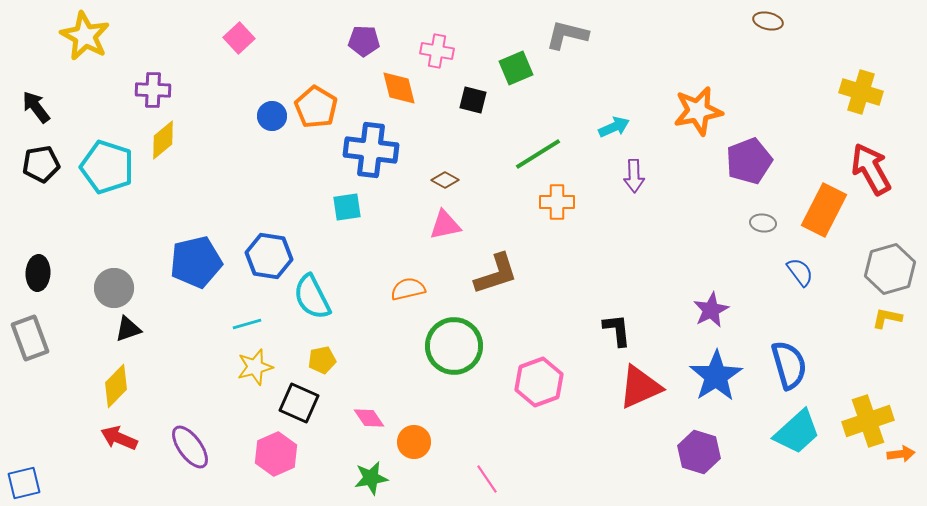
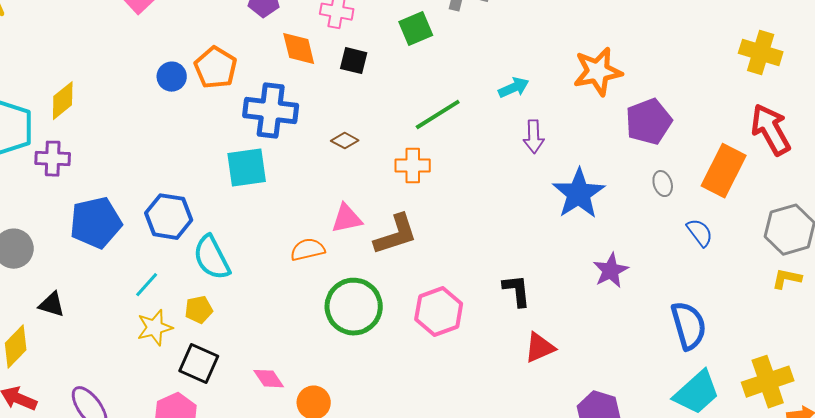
purple cross: (153, 90) -> (53, 159), moved
black square: (473, 100) -> (354, 61), moved
orange cross: (557, 202) -> (413, 166), moved
cyan square: (347, 207) -> (247, 168), size x1.4
gray ellipse: (763, 223) -> (663, 184), turned 65
pink triangle: (445, 225) -> (347, 219), moved
cyan line: (247, 324) -> (147, 285), turned -32
black triangle: (128, 329) -> (52, 305), moved, turned 36
yellow pentagon: (322, 360) -> (199, 310), moved
blue star: (716, 376) -> (579, 194), moved
pink hexagon: (539, 382) -> (439, 312), moved
red triangle: (640, 387) -> (540, 348), size x0.7

